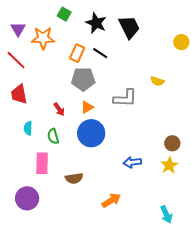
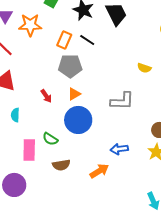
gray L-shape: (125, 98) -> (122, 101), moved
green semicircle: (53, 136) -> (50, 139), moved, turned -42
orange arrow: (111, 200) -> (99, 171), moved

